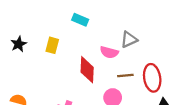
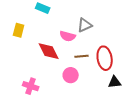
red diamond: (87, 70) -> (49, 51), turned -30

